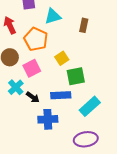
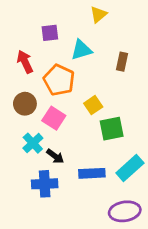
pink square: (32, 68) -> (54, 118), turned -30
blue rectangle: (61, 95) -> (92, 173), moved
blue cross: (48, 119) -> (45, 184), moved

